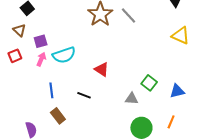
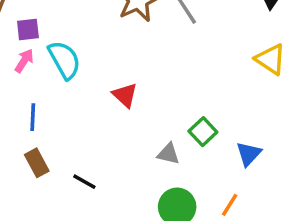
cyan semicircle: (64, 55) -> (64, 60), turned -110
blue triangle: (177, 91) -> (249, 154), turned -42
black line: (84, 95) -> (84, 182), moved

